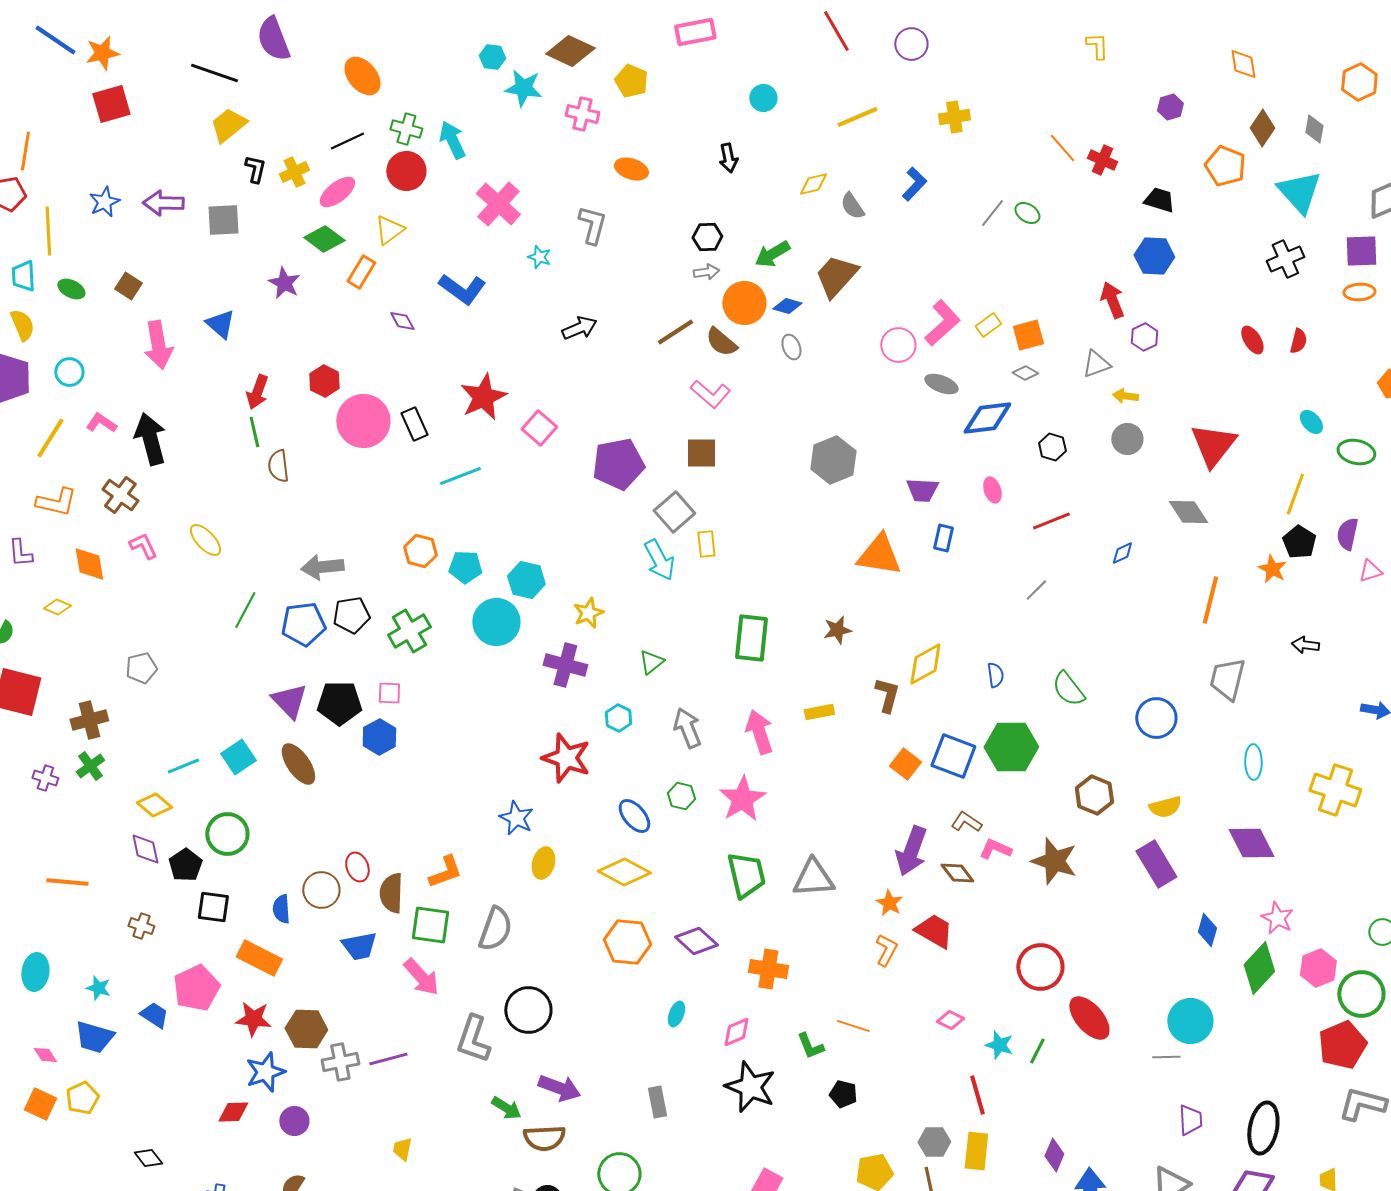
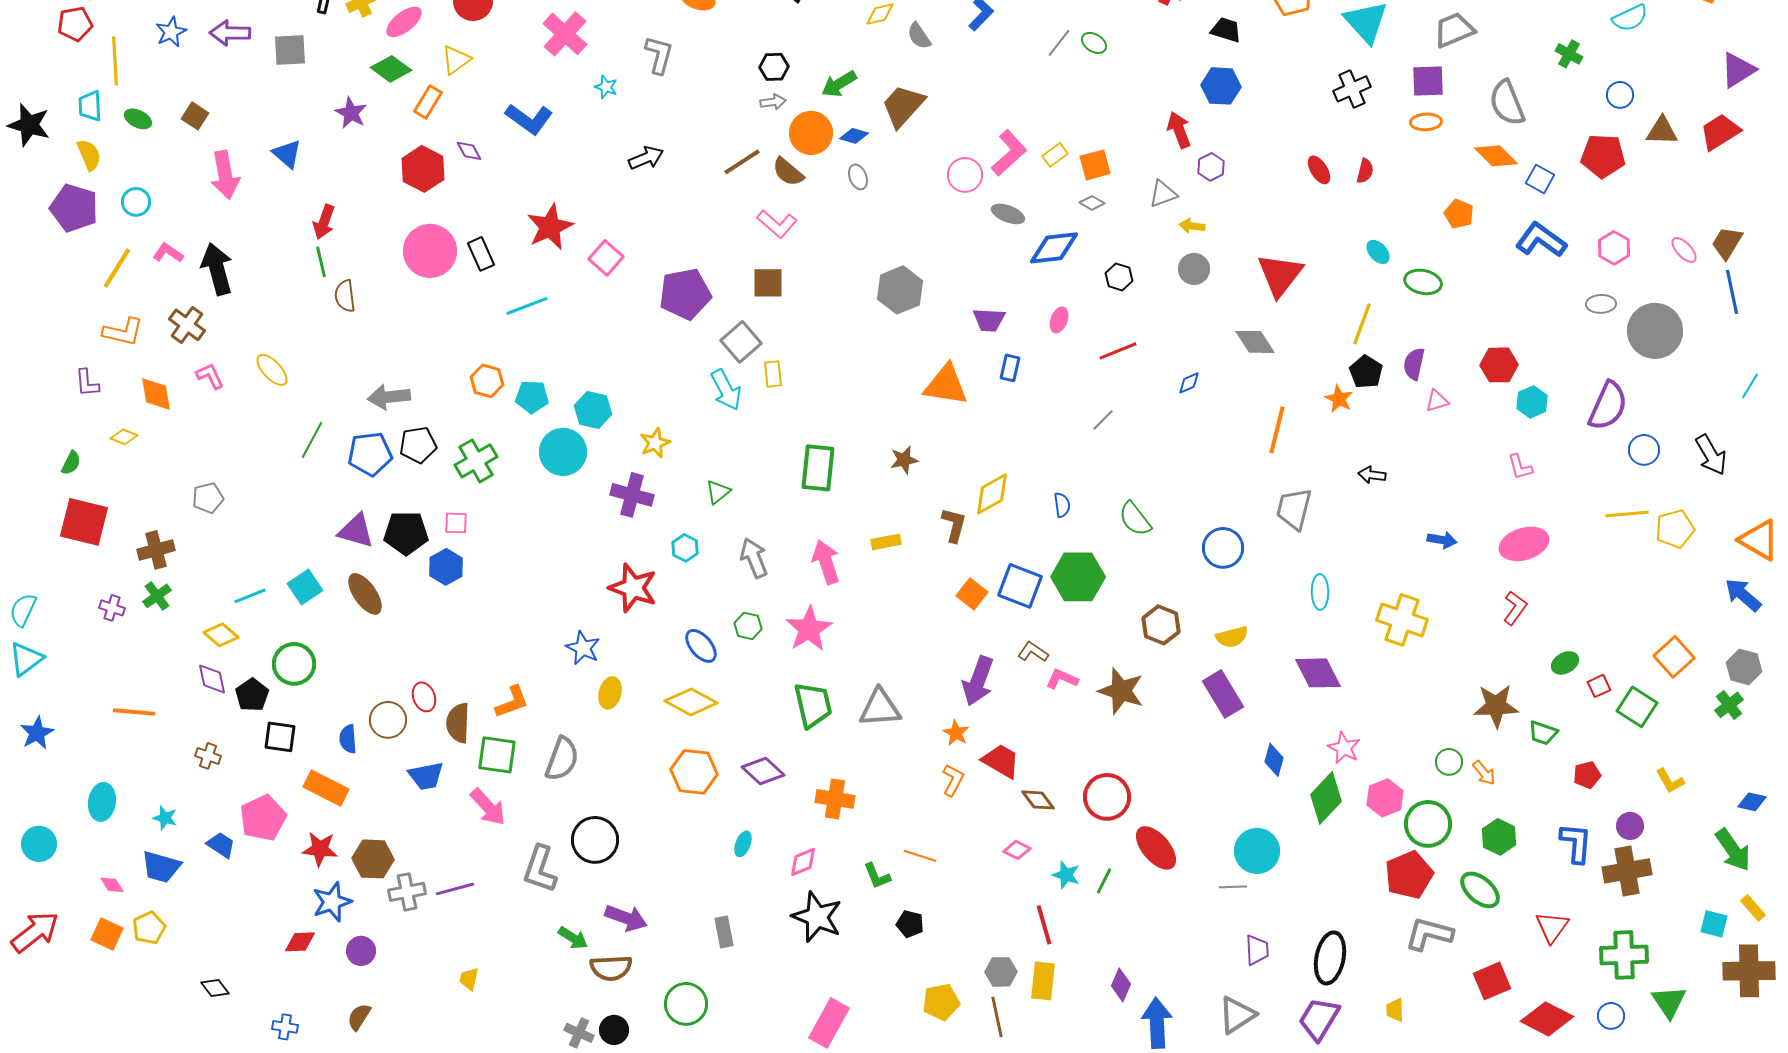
red hexagon: (324, 381) -> (423, 169), moved, size x1.4
pink ellipse: (992, 490) -> (1059, 320), turned 40
purple triangle: (289, 701) -> (356, 531), turned -30
brown diamond: (957, 873) -> (1038, 800), moved

